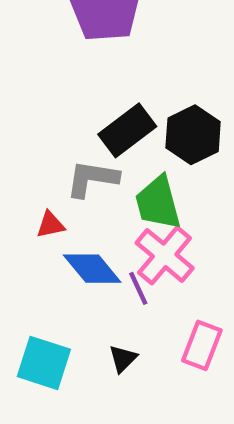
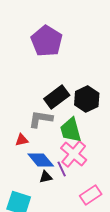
pink rectangle: (202, 345) -> (91, 195), turned 35
black triangle: (123, 359) -> (46, 177), moved, turned 32

